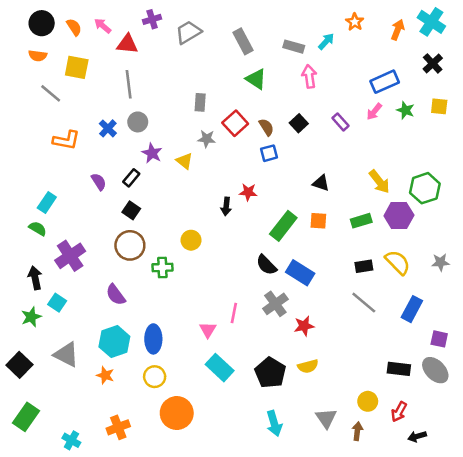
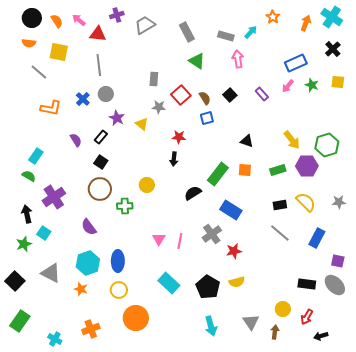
red star: (248, 192) -> (179, 137), moved
black semicircle: (266, 265) -> (193, 193), moved, turned 102
pink triangle: (208, 330) -> (159, 239), moved

